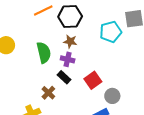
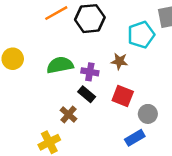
brown star: (70, 41) -> (119, 61), moved
green semicircle: (44, 53) -> (60, 65), turned -85
red square: (93, 80) -> (123, 96), turned -30

